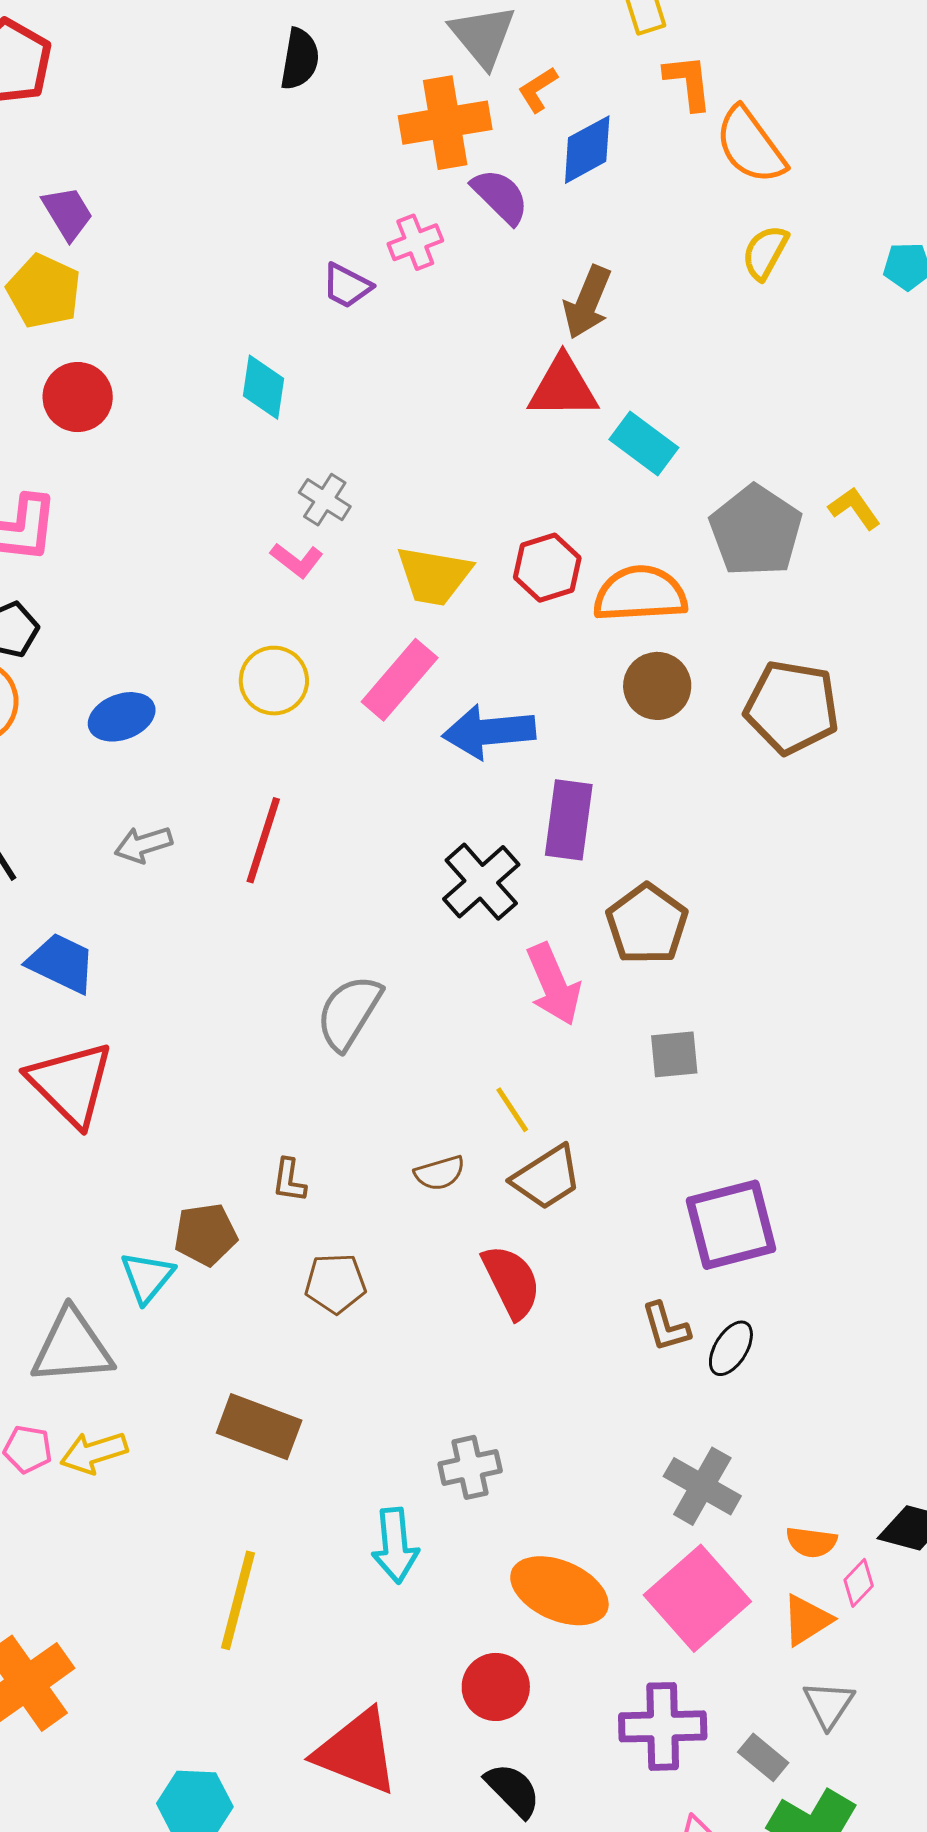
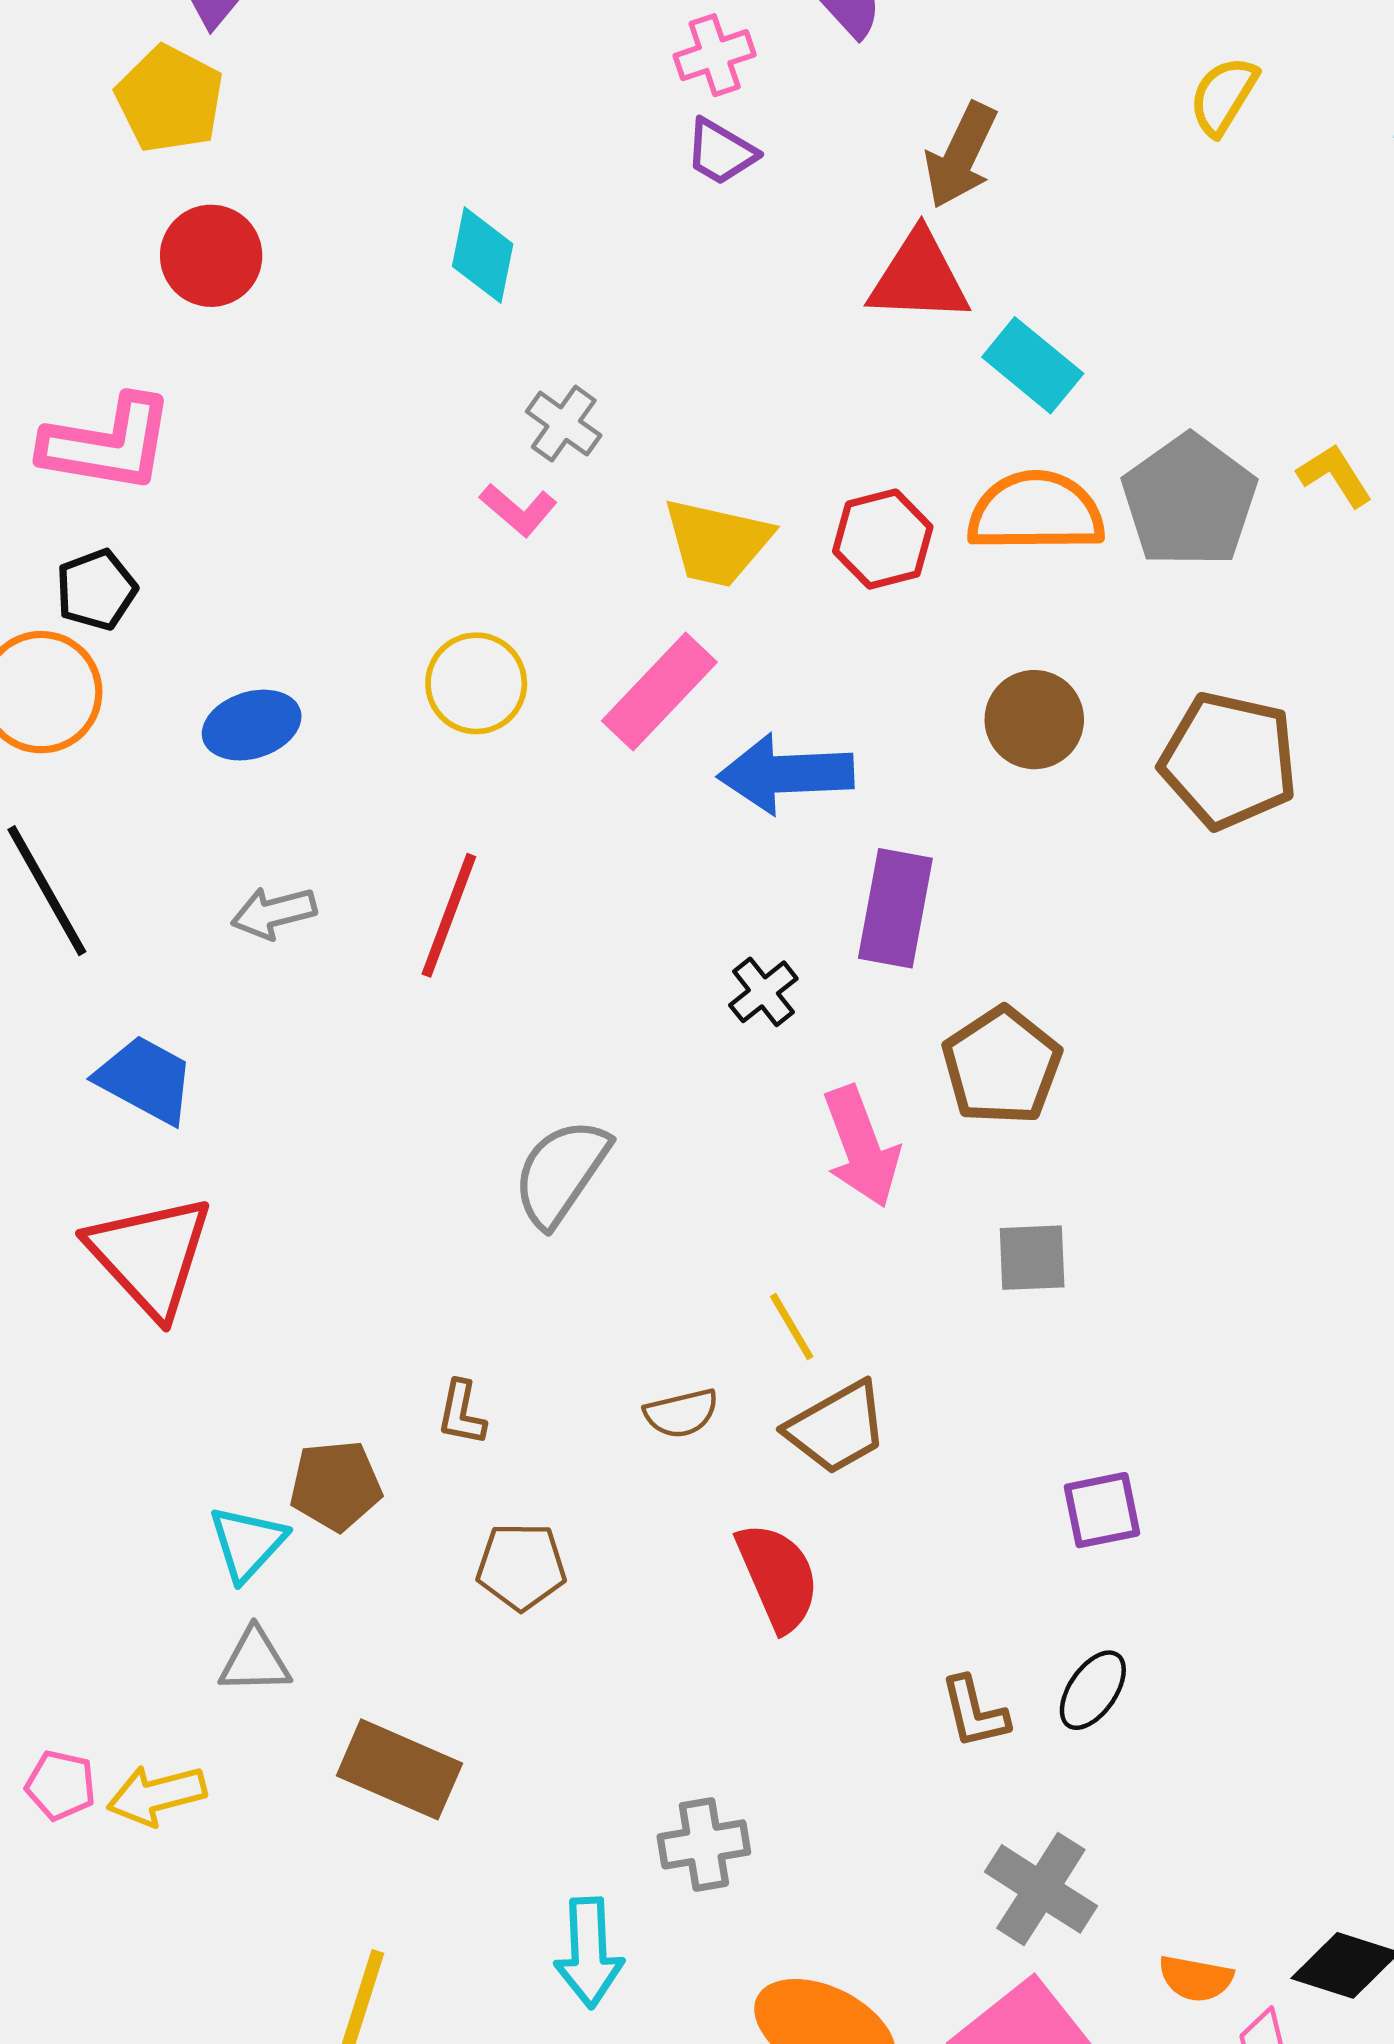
purple trapezoid: (347, 286) -> (721, 152), moved
orange semicircle: (640, 594) -> (1036, 512), moved
black cross: (481, 882) -> (763, 992), size x0.6
purple square: (731, 1225) -> (1102, 1510), size x0.6
brown L-shape: (666, 1327) -> (974, 1712), moved
gray triangle: (72, 1347) -> (255, 1661), moved, size x0.6

